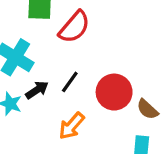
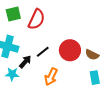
black line: (70, 82) -> (43, 52), turned 32

